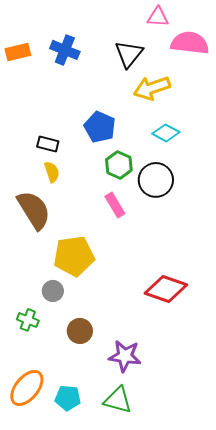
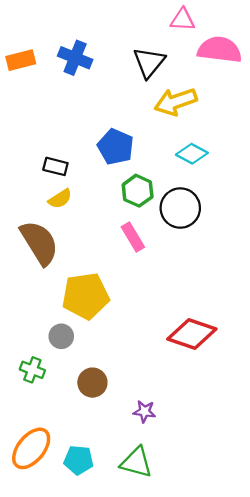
yellow semicircle: (52, 172) -> (60, 199), turned 75
purple star: (125, 356) -> (144, 411), size x0.6

